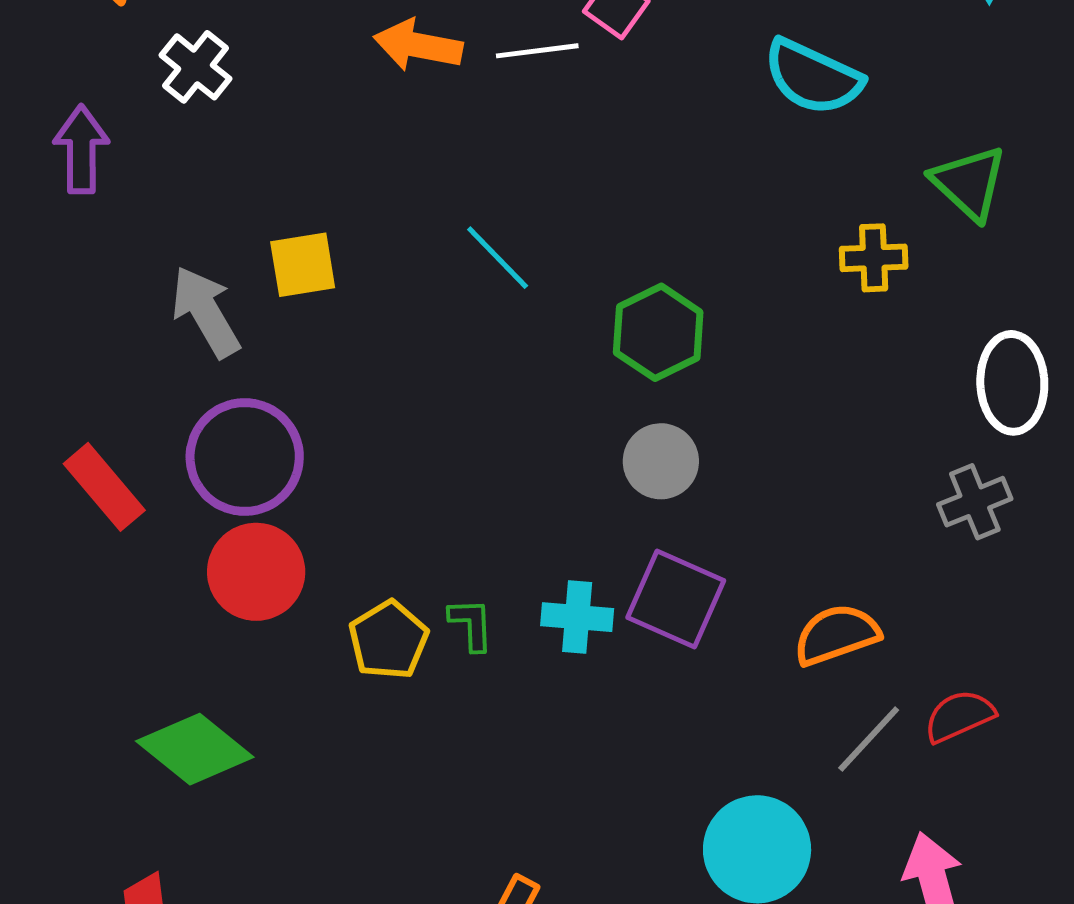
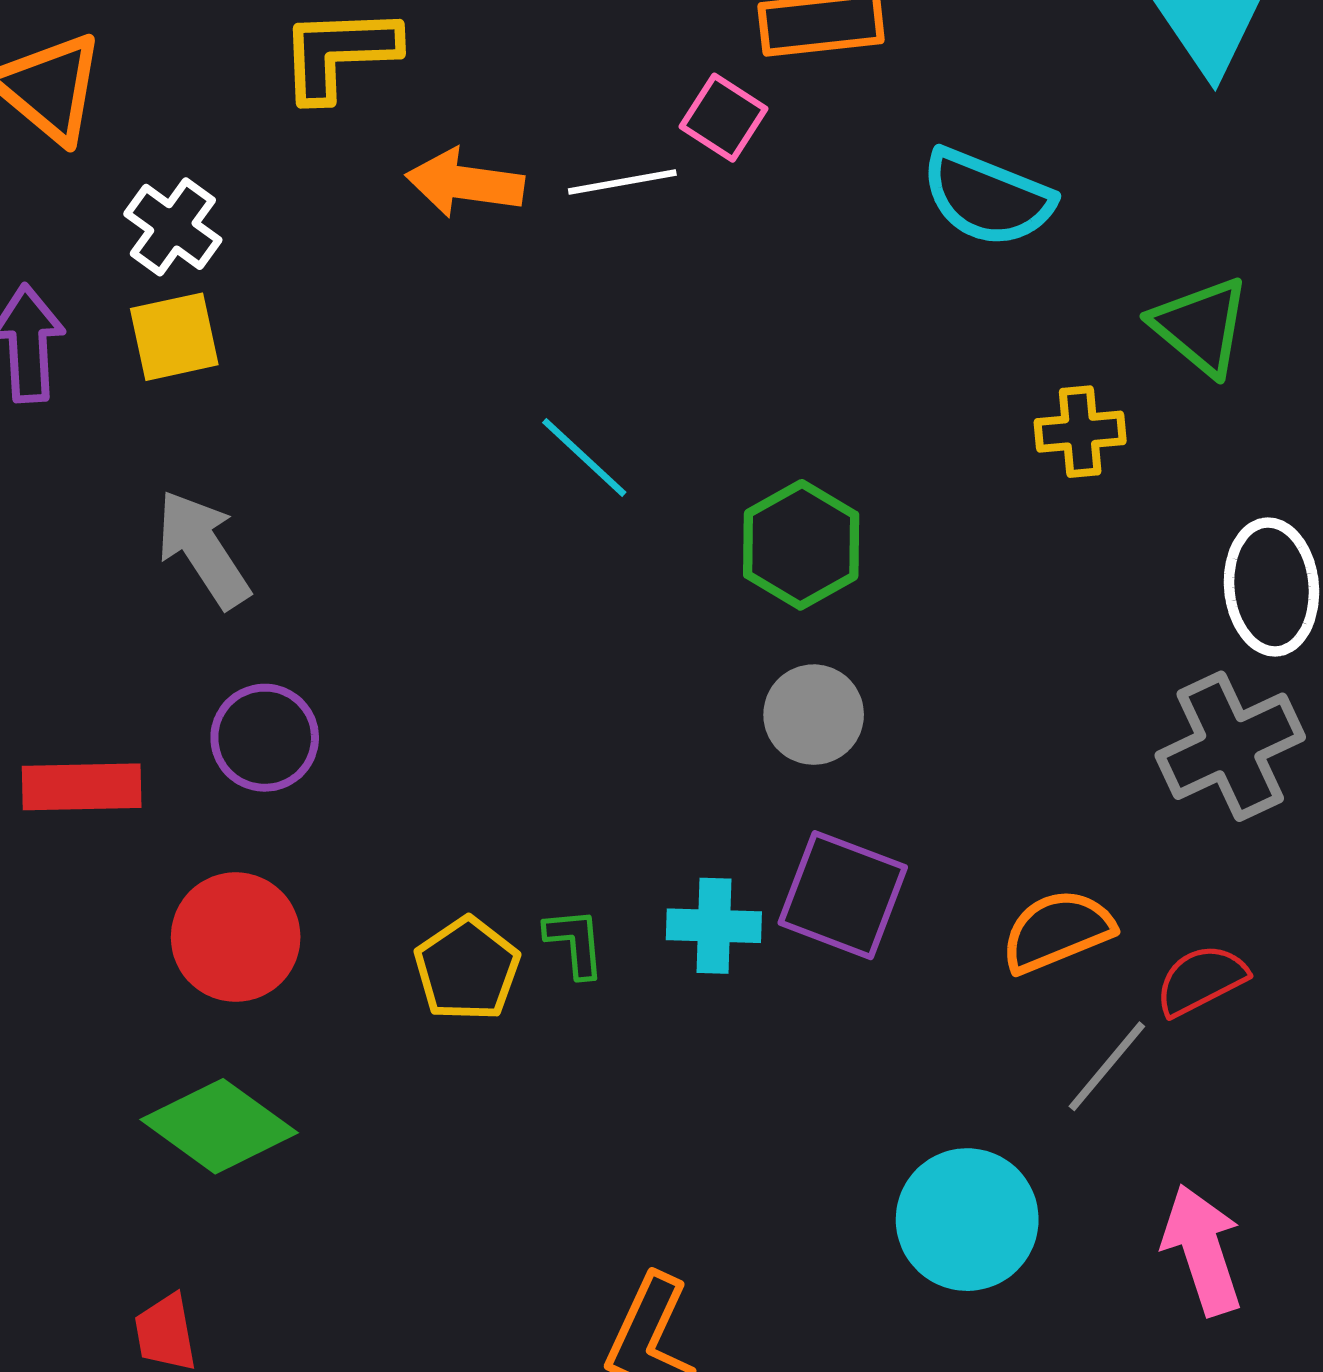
yellow square: (303, 265) -> (174, 337), moved
purple circle: (245, 457) -> (265, 738), size x0.7
red rectangle: (104, 487) -> (82, 787), turned -48
gray cross: (975, 502) -> (1230, 746), size x1.5
red circle: (256, 572) -> (236, 937), moved
red semicircle: (959, 716) -> (1201, 980), moved

